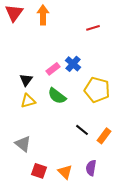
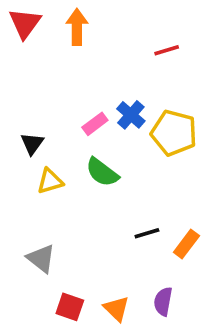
black triangle: (26, 80) -> (32, 144), moved
yellow pentagon: (97, 90) -> (174, 133), moved
black line: (82, 130) -> (147, 233), turned -56

